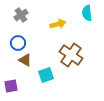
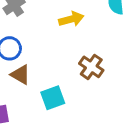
brown cross: (71, 55) -> (91, 67), size x0.7

